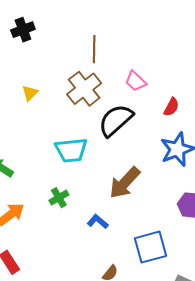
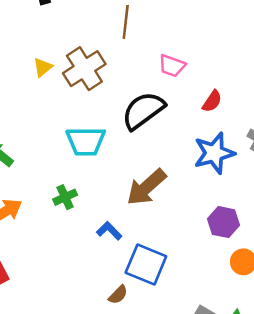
pink trapezoid: (136, 81) -> (172, 66), turned -30
brown cross: (84, 89) -> (84, 69), moved
blue square: (150, 247) -> (146, 264), moved, turned 32

